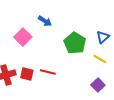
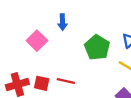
blue arrow: (45, 21) -> (62, 22), turned 56

